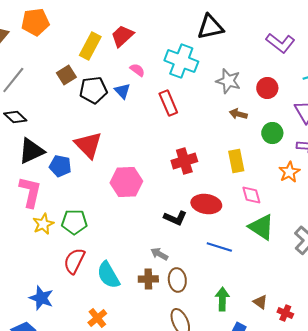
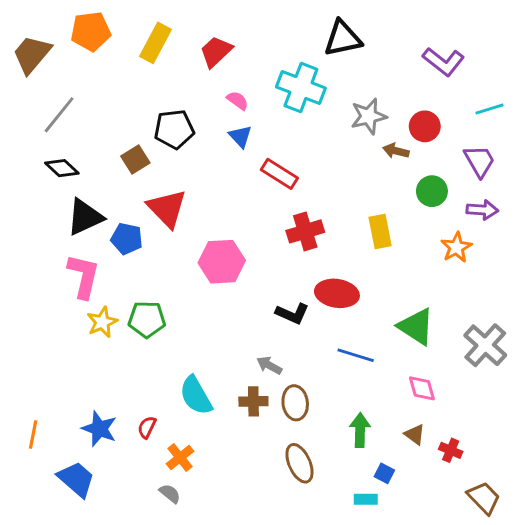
yellow rectangle: (90, 46) -> (156, 43), moved
brown square: (66, 75) -> (135, 159), moved
gray star: (228, 81) -> (369, 116), turned -30
blue triangle: (122, 91) -> (240, 136), moved
red rectangle: (168, 103) -> (279, 174), moved, turned -35
brown arrow: (238, 114) -> (396, 151), moved
pink diamond: (251, 195) -> (422, 388), moved
red semicircle: (74, 261) -> (147, 427), moved, size x0.6

